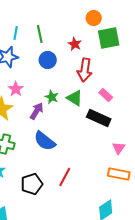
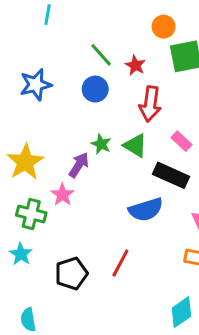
cyan line: (16, 33) -> (48, 15), moved
green line: (40, 34) -> (101, 55), moved, turned -30
pink star: (16, 89) -> (62, 195), moved
blue semicircle: (45, 141) -> (146, 210), moved, turned -55

